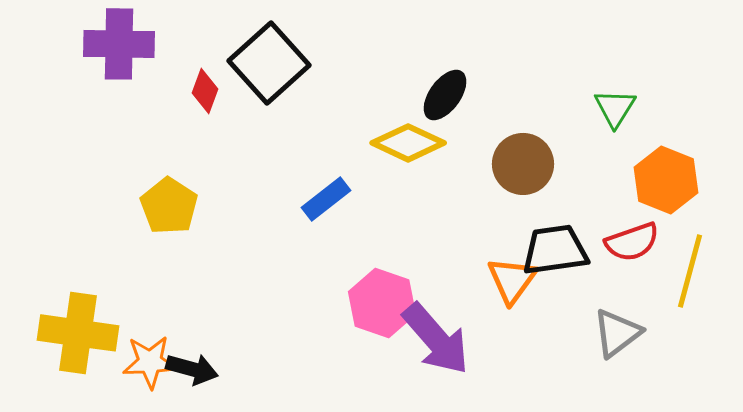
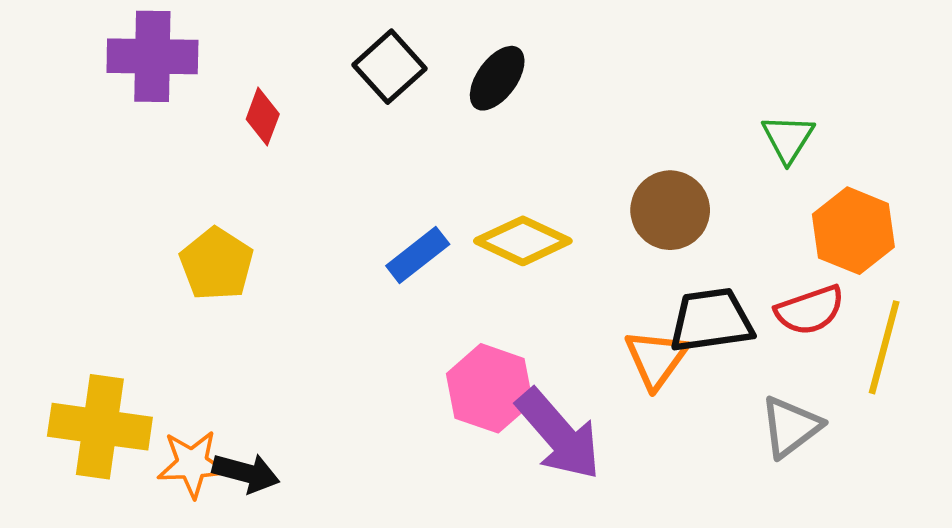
black square: (269, 63) -> (390, 67), moved, size x0.7
black ellipse: (445, 95) -> (497, 78), moved
yellow diamond: (408, 143) -> (523, 241), moved

